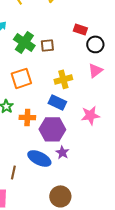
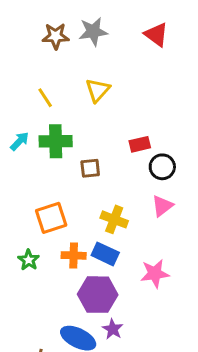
red rectangle: (80, 29) -> (140, 144), turned -32
green cross: (24, 42) -> (56, 141), moved, turned -35
yellow cross: (63, 79) -> (114, 219), turned 36
orange cross: (27, 117) -> (74, 255), moved

